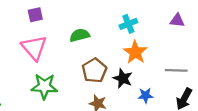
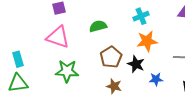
pink triangle: (34, 48) -> (58, 37), turned -30
orange star: (135, 52) -> (147, 41), turned 30

